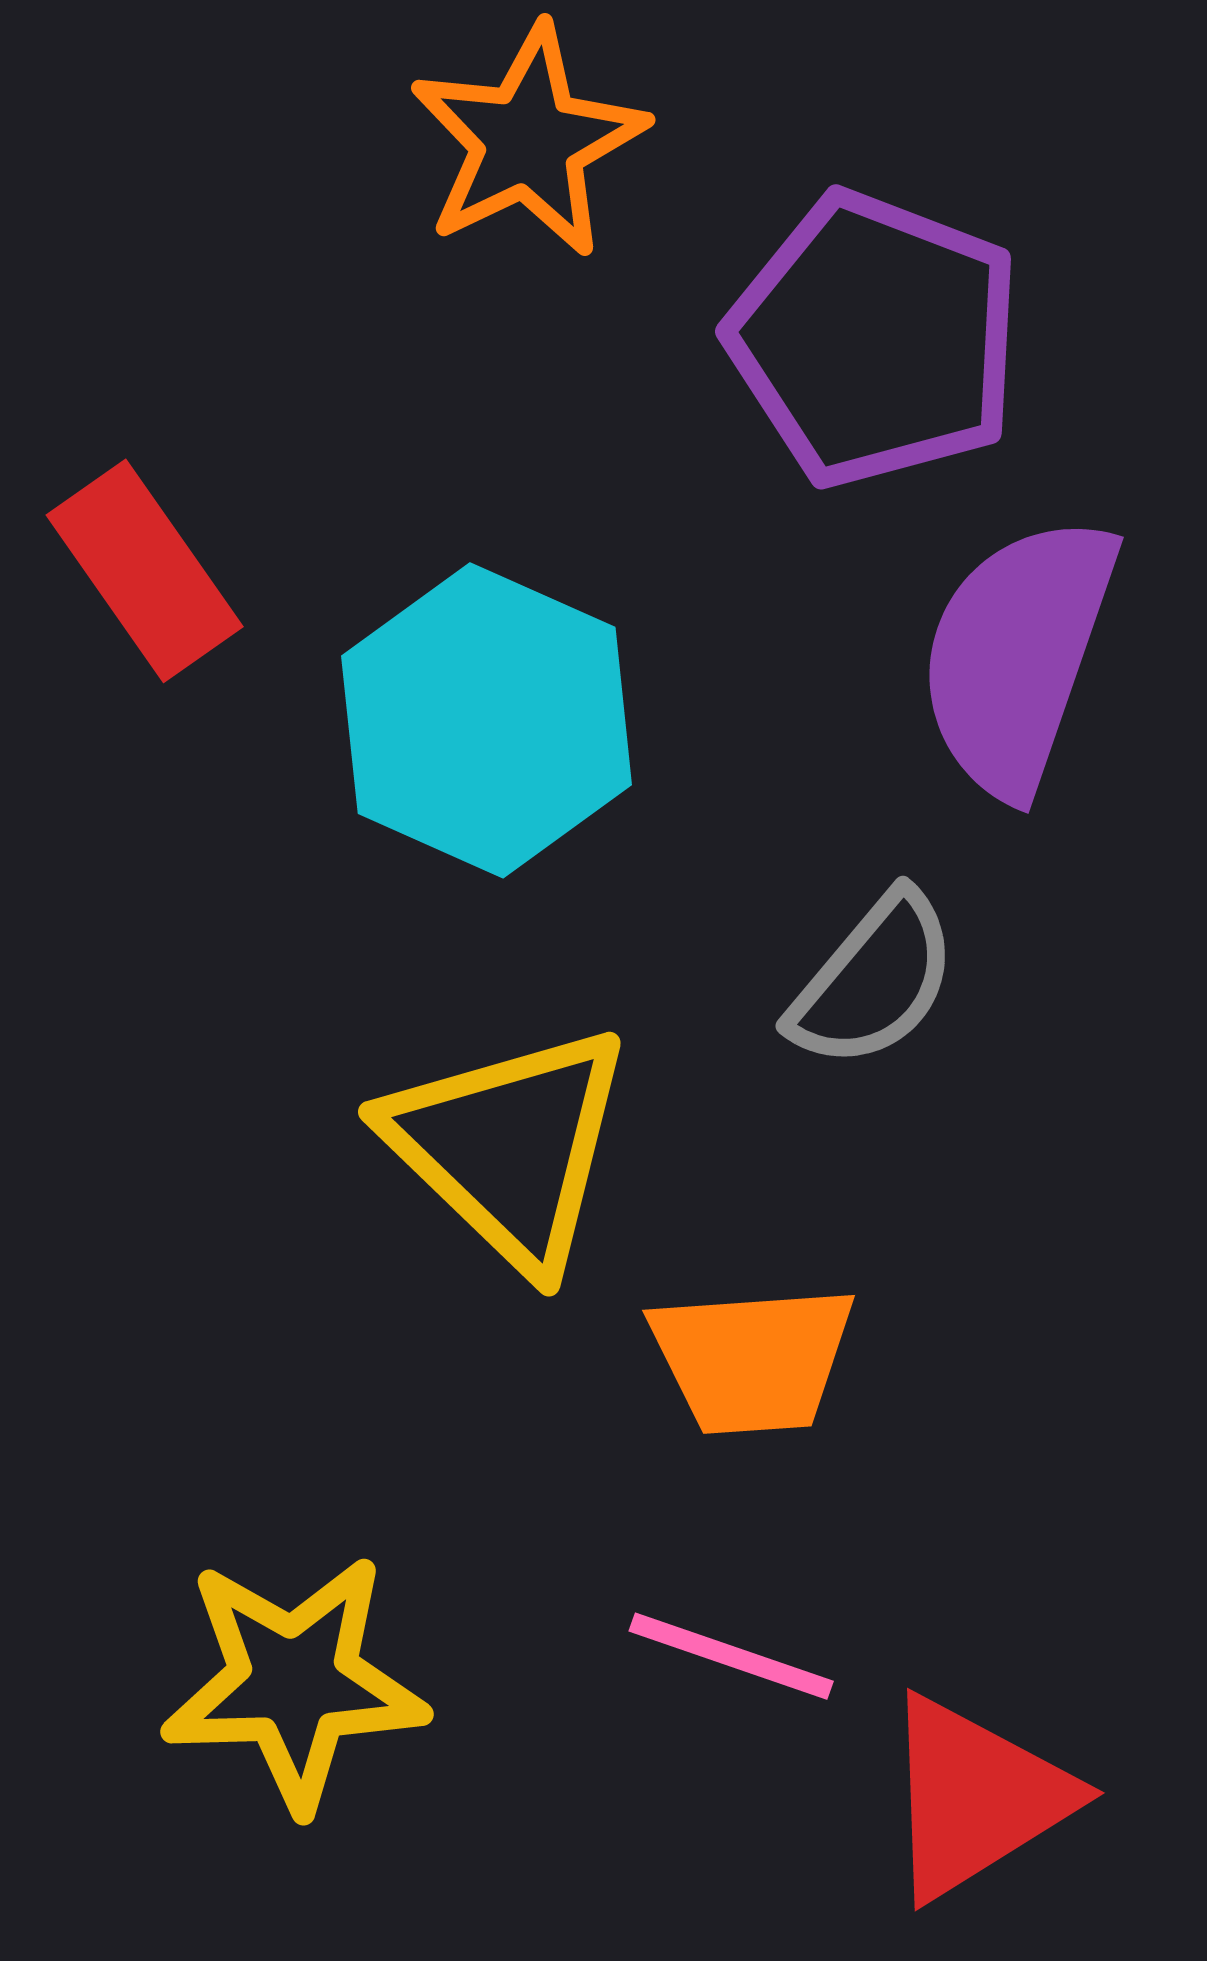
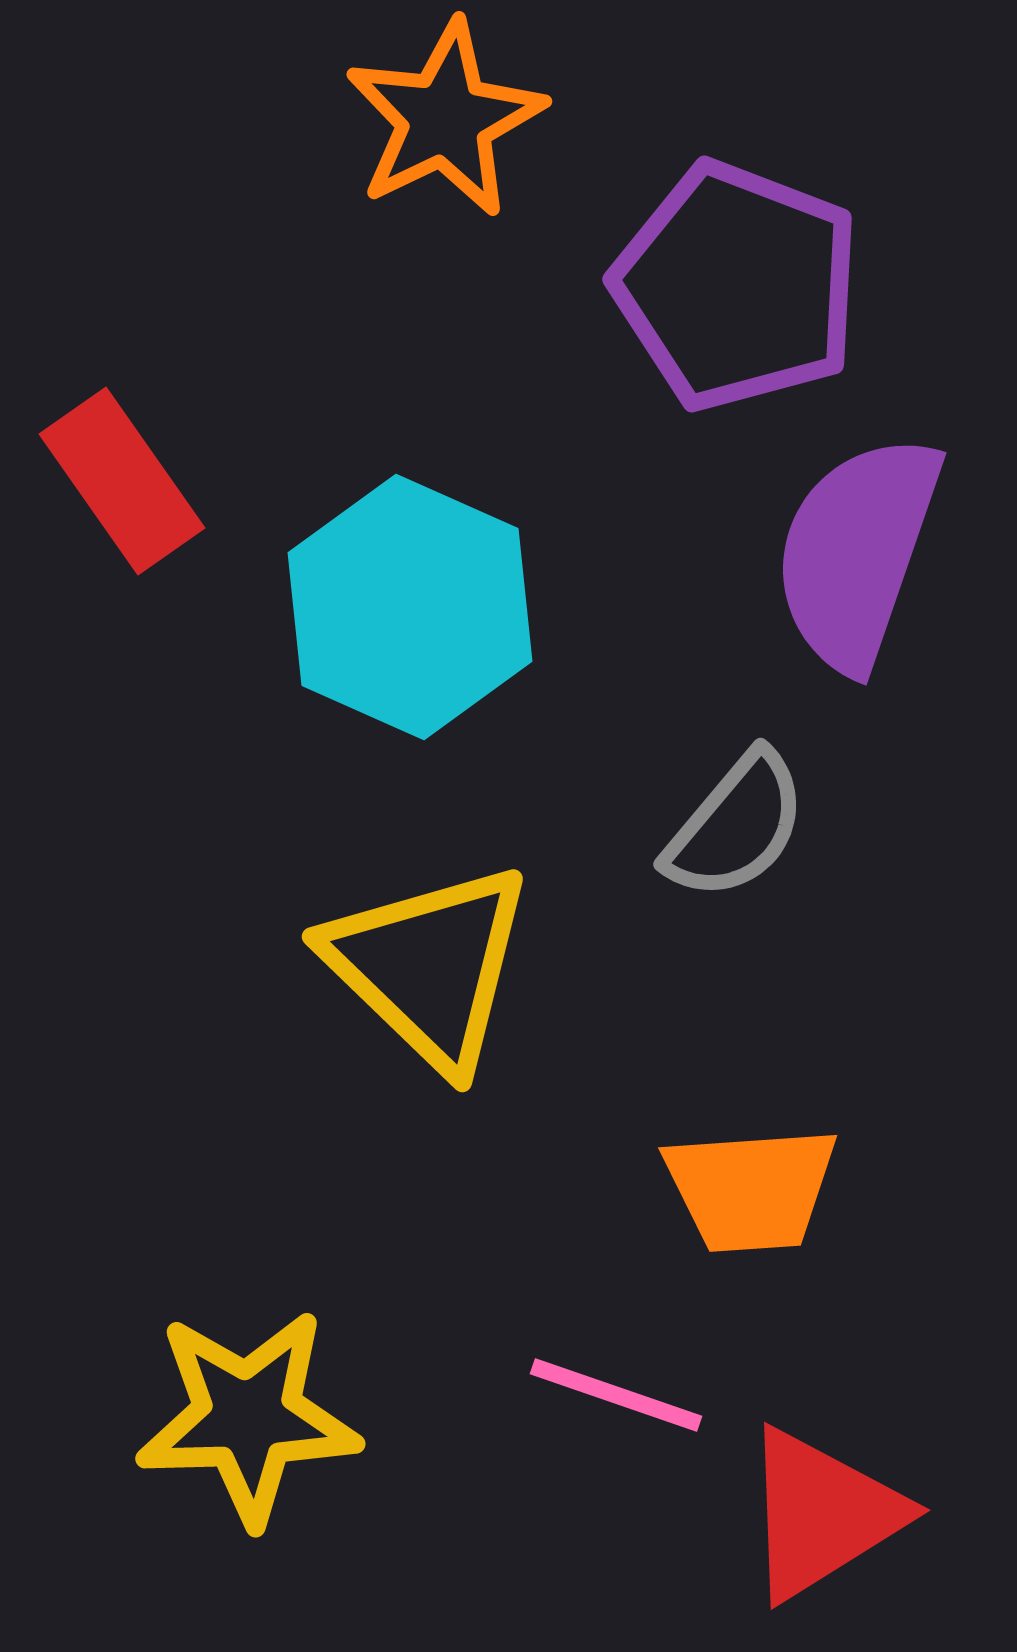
orange trapezoid: (753, 1359) -> (751, 1189), moved

